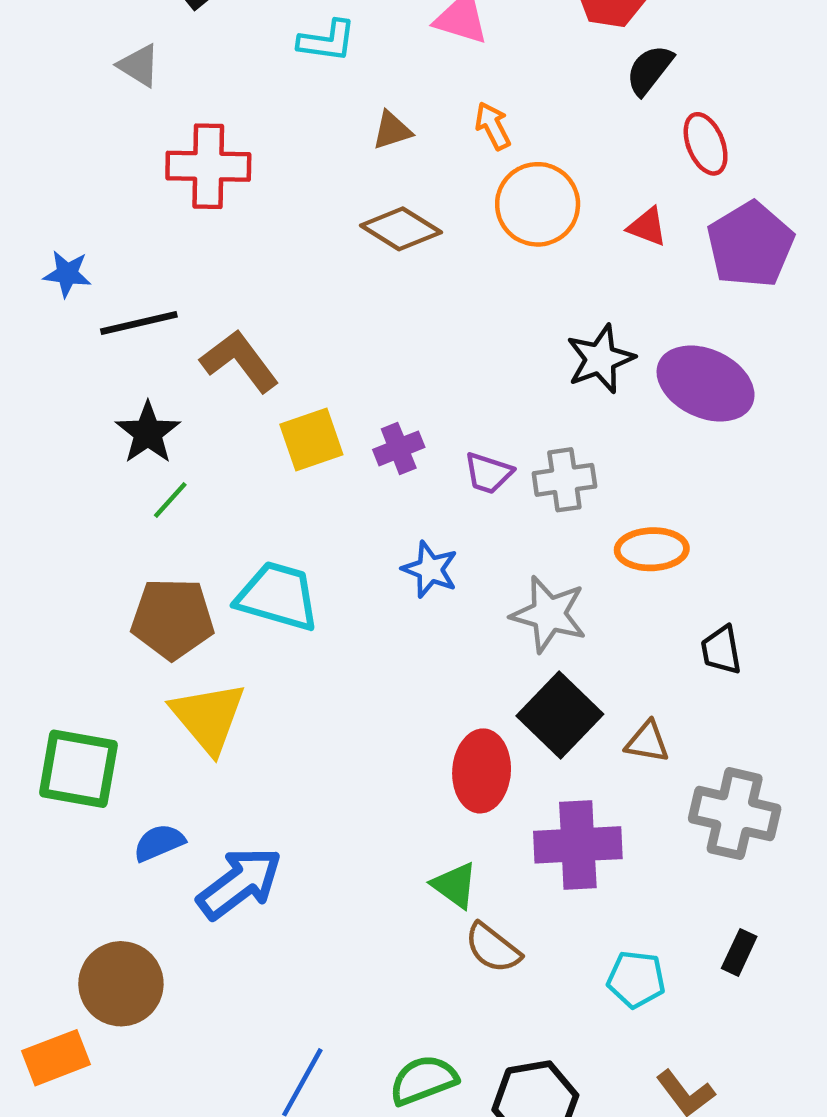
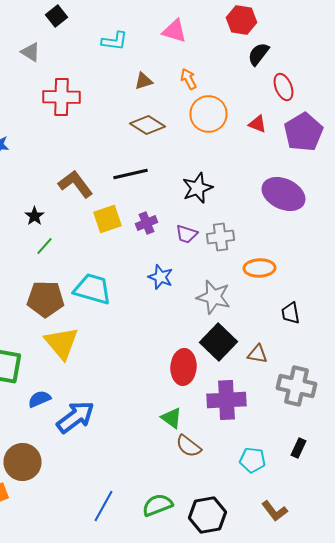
black line: (139, 323) -> (130, 174), moved
black star: (600, 359) -> (198, 188), moved
black star: (148, 433) -> (34, 216), size x0.7

